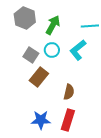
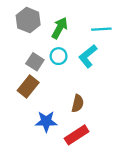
brown rectangle: (39, 77) -> (28, 87), moved
blue star: (41, 120) -> (46, 121), moved
red rectangle: (68, 120) -> (77, 135), turned 40

